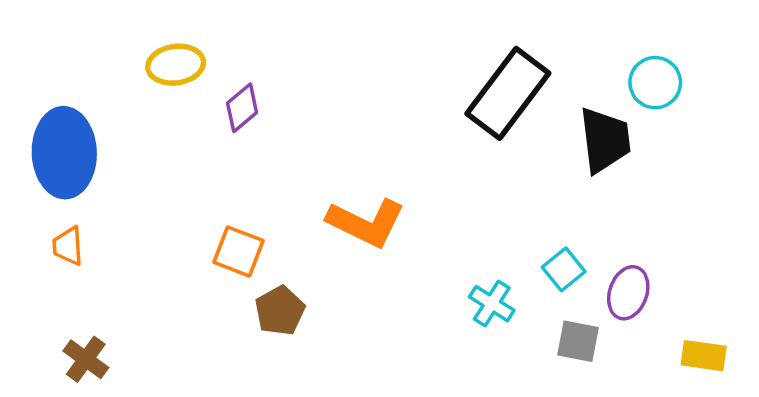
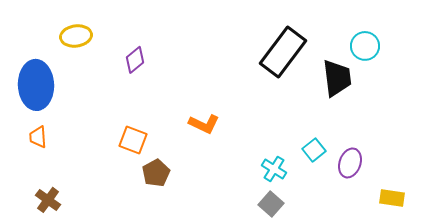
yellow ellipse: (176, 65) -> (76, 36), moved
orange L-shape: (366, 223) -> (204, 124), size x0.7
gray square: (578, 341) -> (271, 204), moved, turned 30

